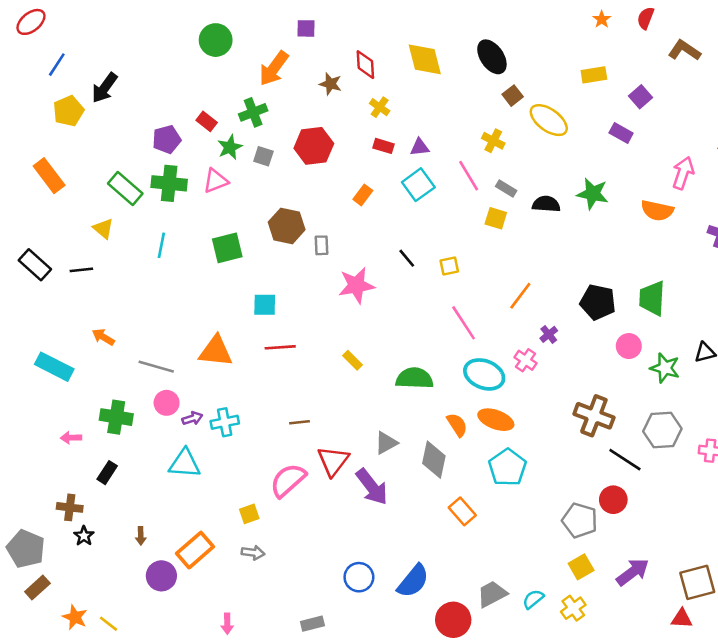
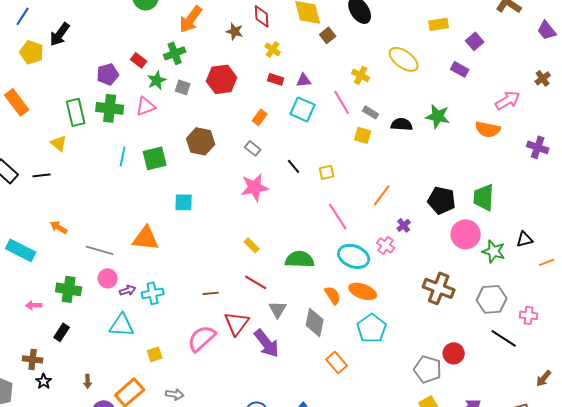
brown square: (513, 96) -> (328, 35), moved
yellow pentagon: (68, 111) -> (32, 52), turned -30
pink arrow: (683, 173) -> (508, 100), turned 40
cyan square: (418, 185) -> (303, 109), turned -30
green rectangle: (125, 189) -> (76, 112), turned 36
cyan line: (161, 245) -> (123, 156), moved
gray rectangle: (322, 245) -> (253, 148), moved, turned -49
pink circle: (629, 346) -> (466, 234), size x1.5
red line: (280, 347) -> (256, 282), moved, turned 35
gray triangle: (386, 443) -> (278, 309), turned -30
black line: (625, 460) -> (504, 338), moved
yellow square: (249, 514) -> (155, 354), moved

